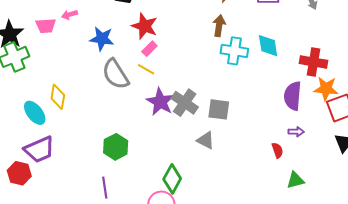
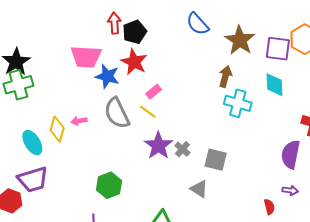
pink arrow: (69, 15) -> (79, 121), moved
pink trapezoid: (46, 26) -> (86, 57), moved, size x1.5
red star: (145, 26) -> (134, 62), moved
cyan diamond: (268, 46) -> (274, 85), moved
gray cross: (185, 103) -> (182, 149), size x0.6

